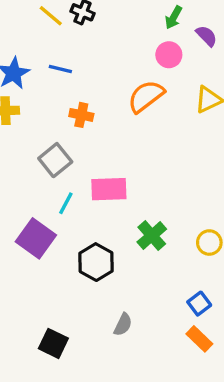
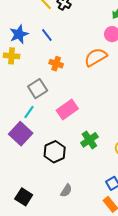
blue line: (60, 69) -> (47, 35), turned 32
pink rectangle: (109, 189) -> (67, 109), turned -40
cyan line: (66, 203) -> (29, 112), moved

